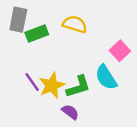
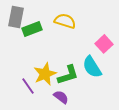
purple line: (32, 82) -> (28, 86), moved

